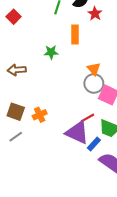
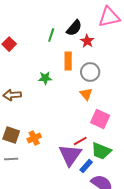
gray circle: (94, 83) -> (90, 72), moved
purple triangle: (77, 133) -> (70, 155), turned 40
gray line: (16, 137) -> (11, 159), turned 32

